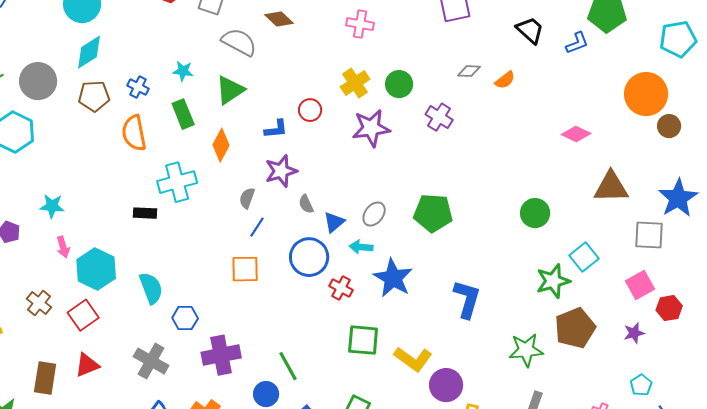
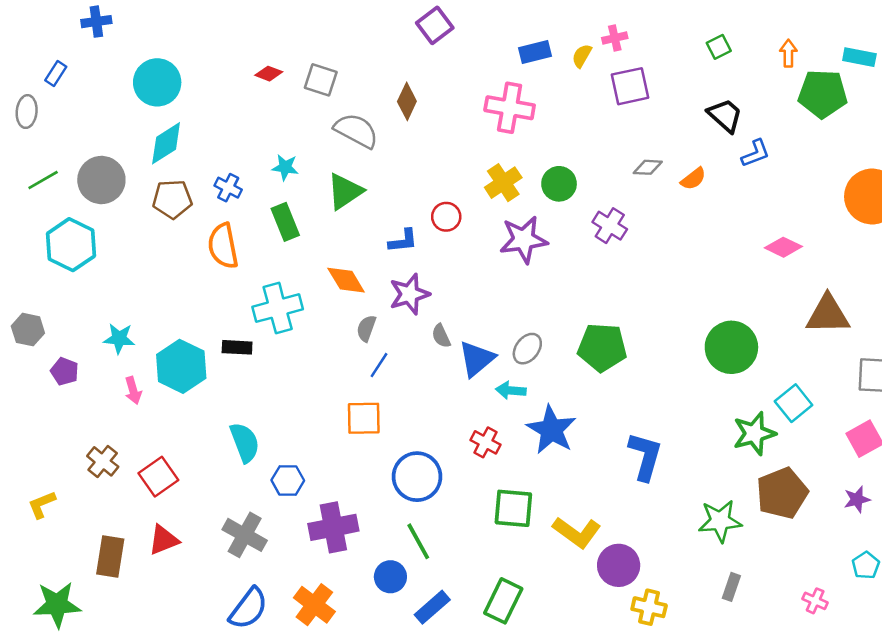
brown diamond: (279, 19) -> (407, 101), turned 72
pink cross: (360, 24) -> (510, 108), size x1.4
blue L-shape: (577, 43) -> (755, 153), moved
orange diamond: (221, 145) -> (346, 280), moved, turned -60
green circle: (535, 213) -> (731, 347), size x1.4
blue triangle: (334, 222) -> (477, 359), size x1.4
blue circle: (309, 257) -> (417, 477), moved
cyan hexagon: (96, 269) -> (181, 366), moved

